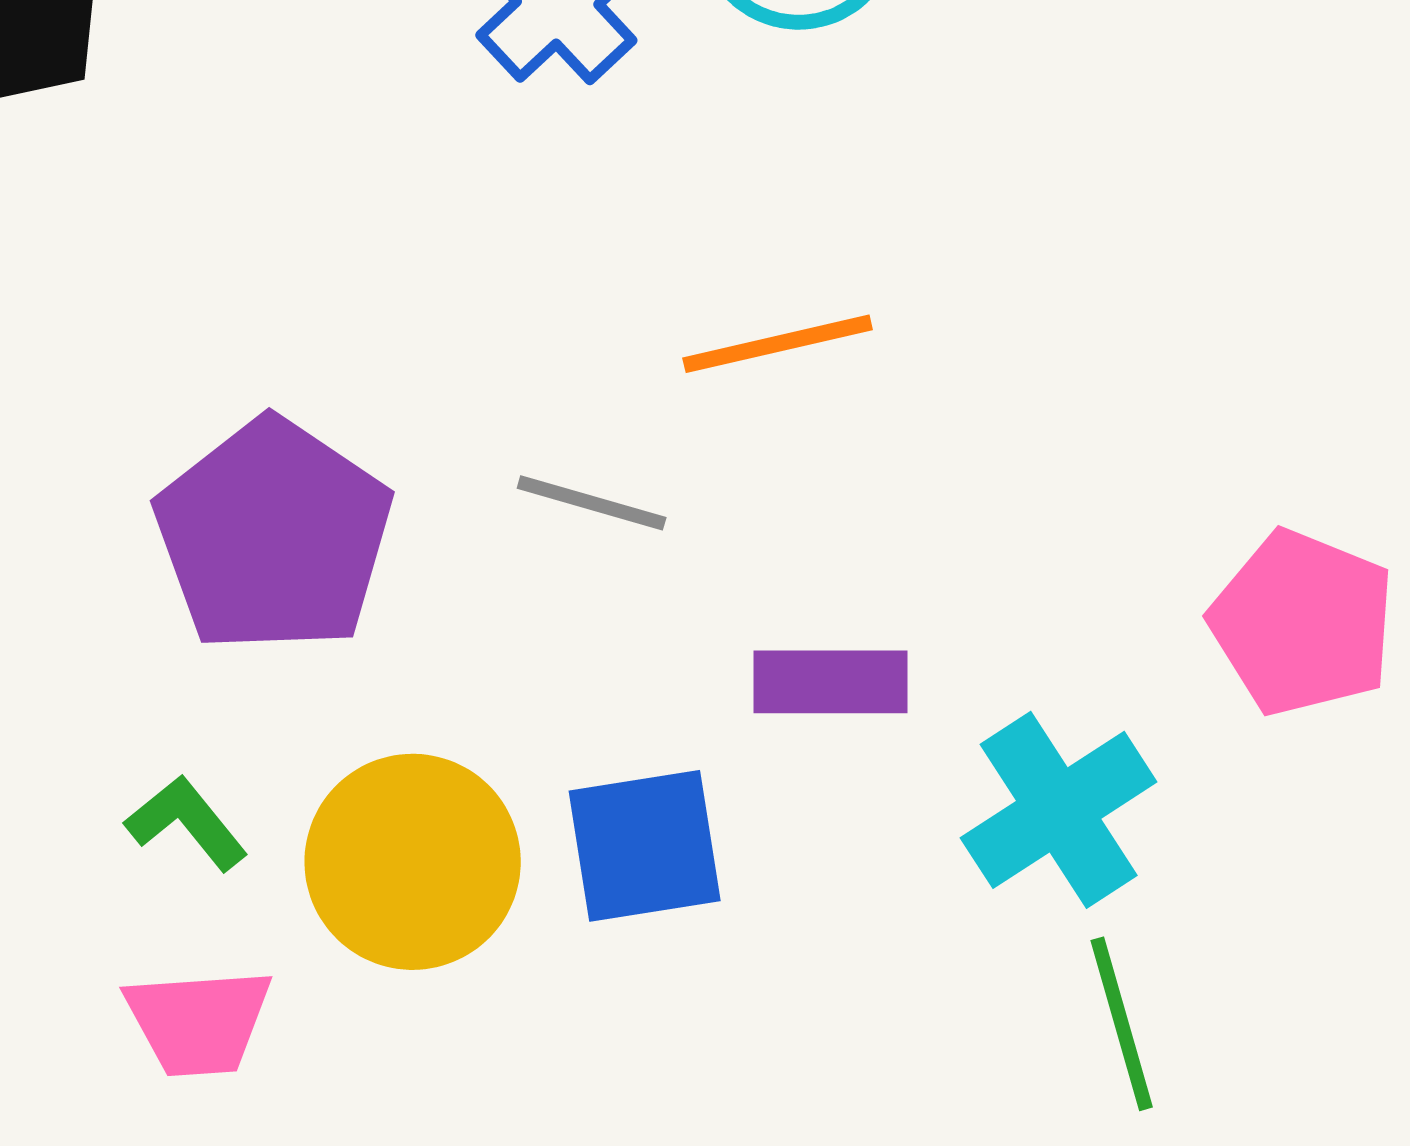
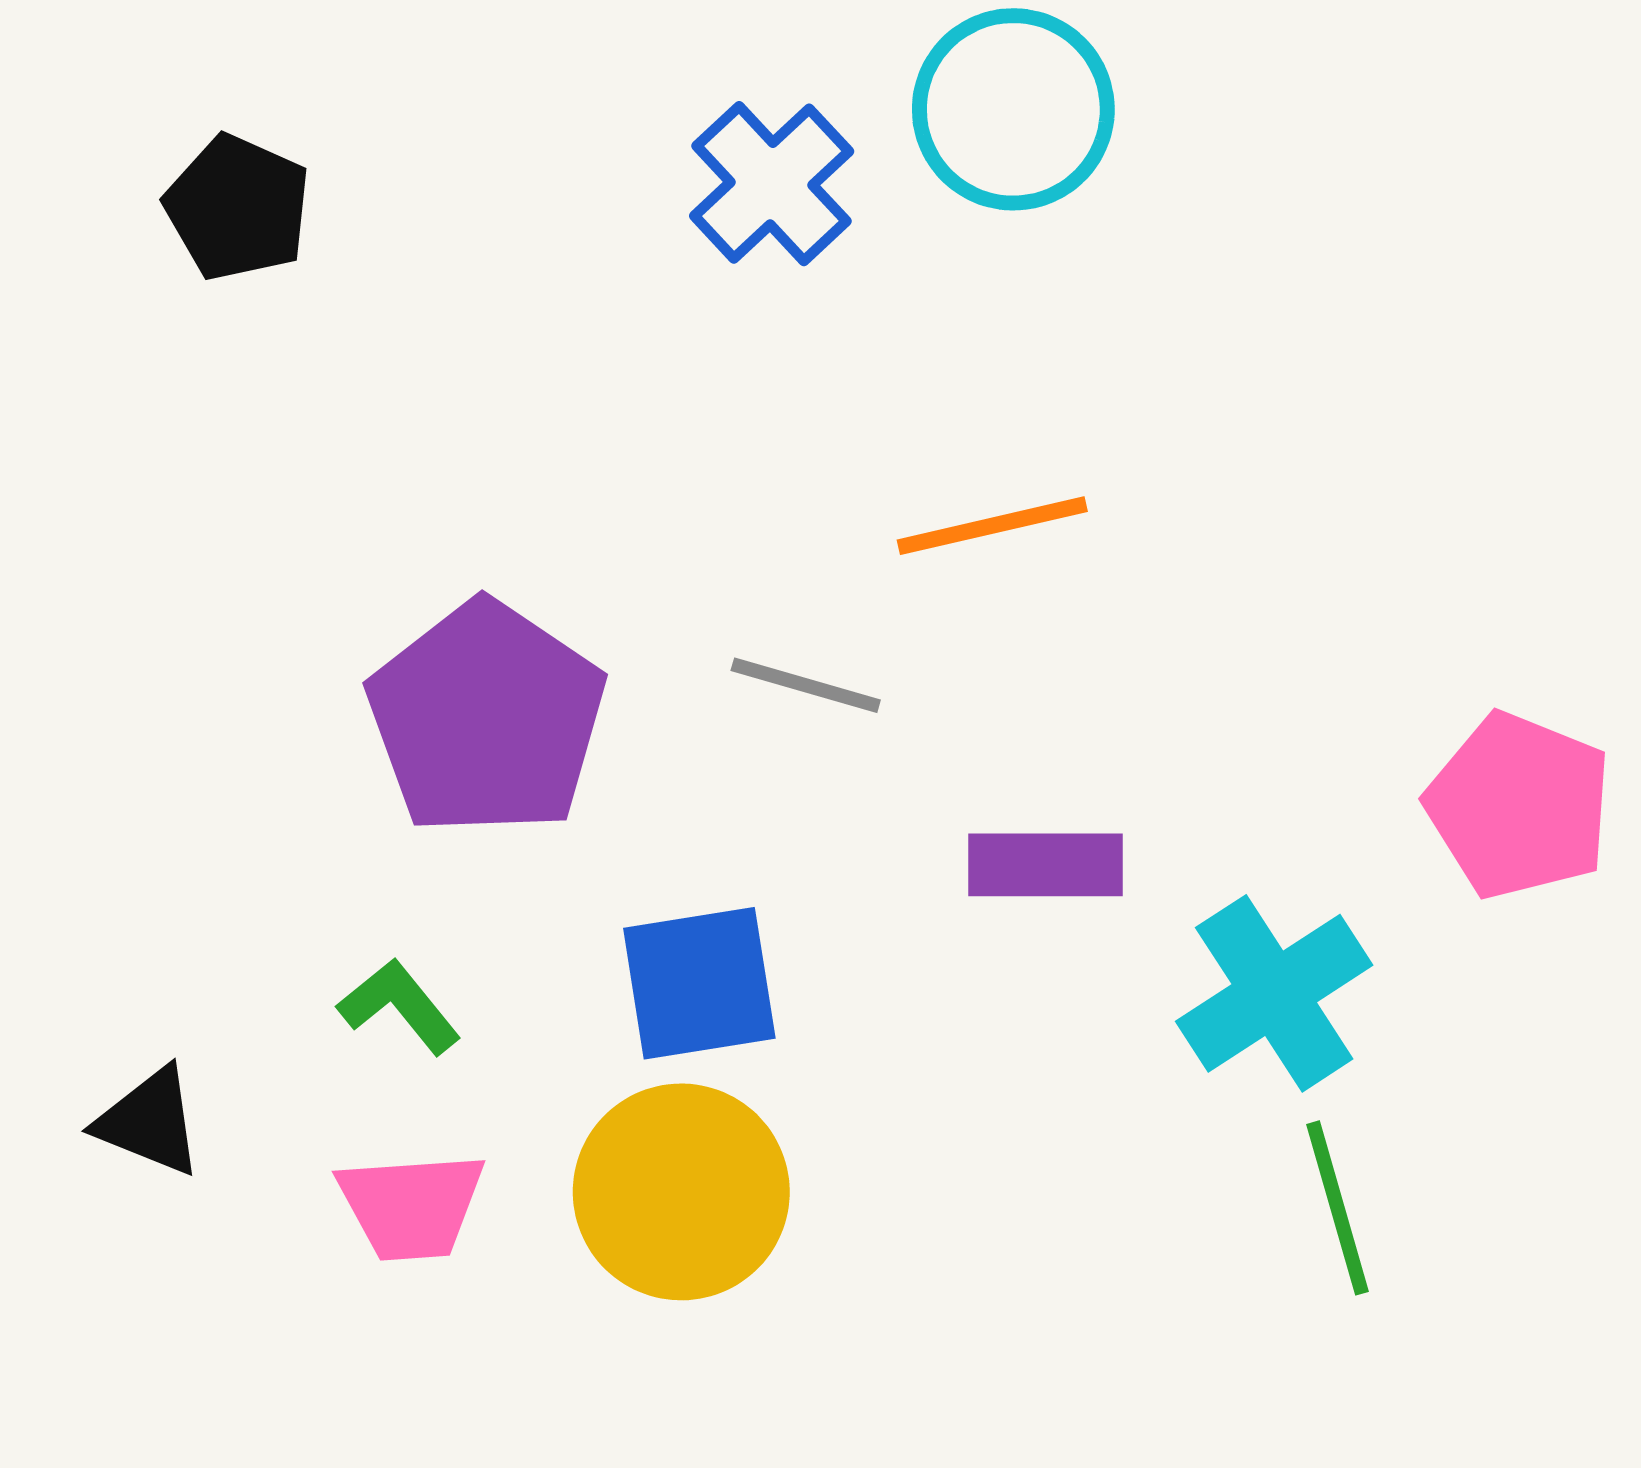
blue square: (645, 846) -> (699, 983), moved
yellow circle: (413, 862) -> (681, 1192), moved

